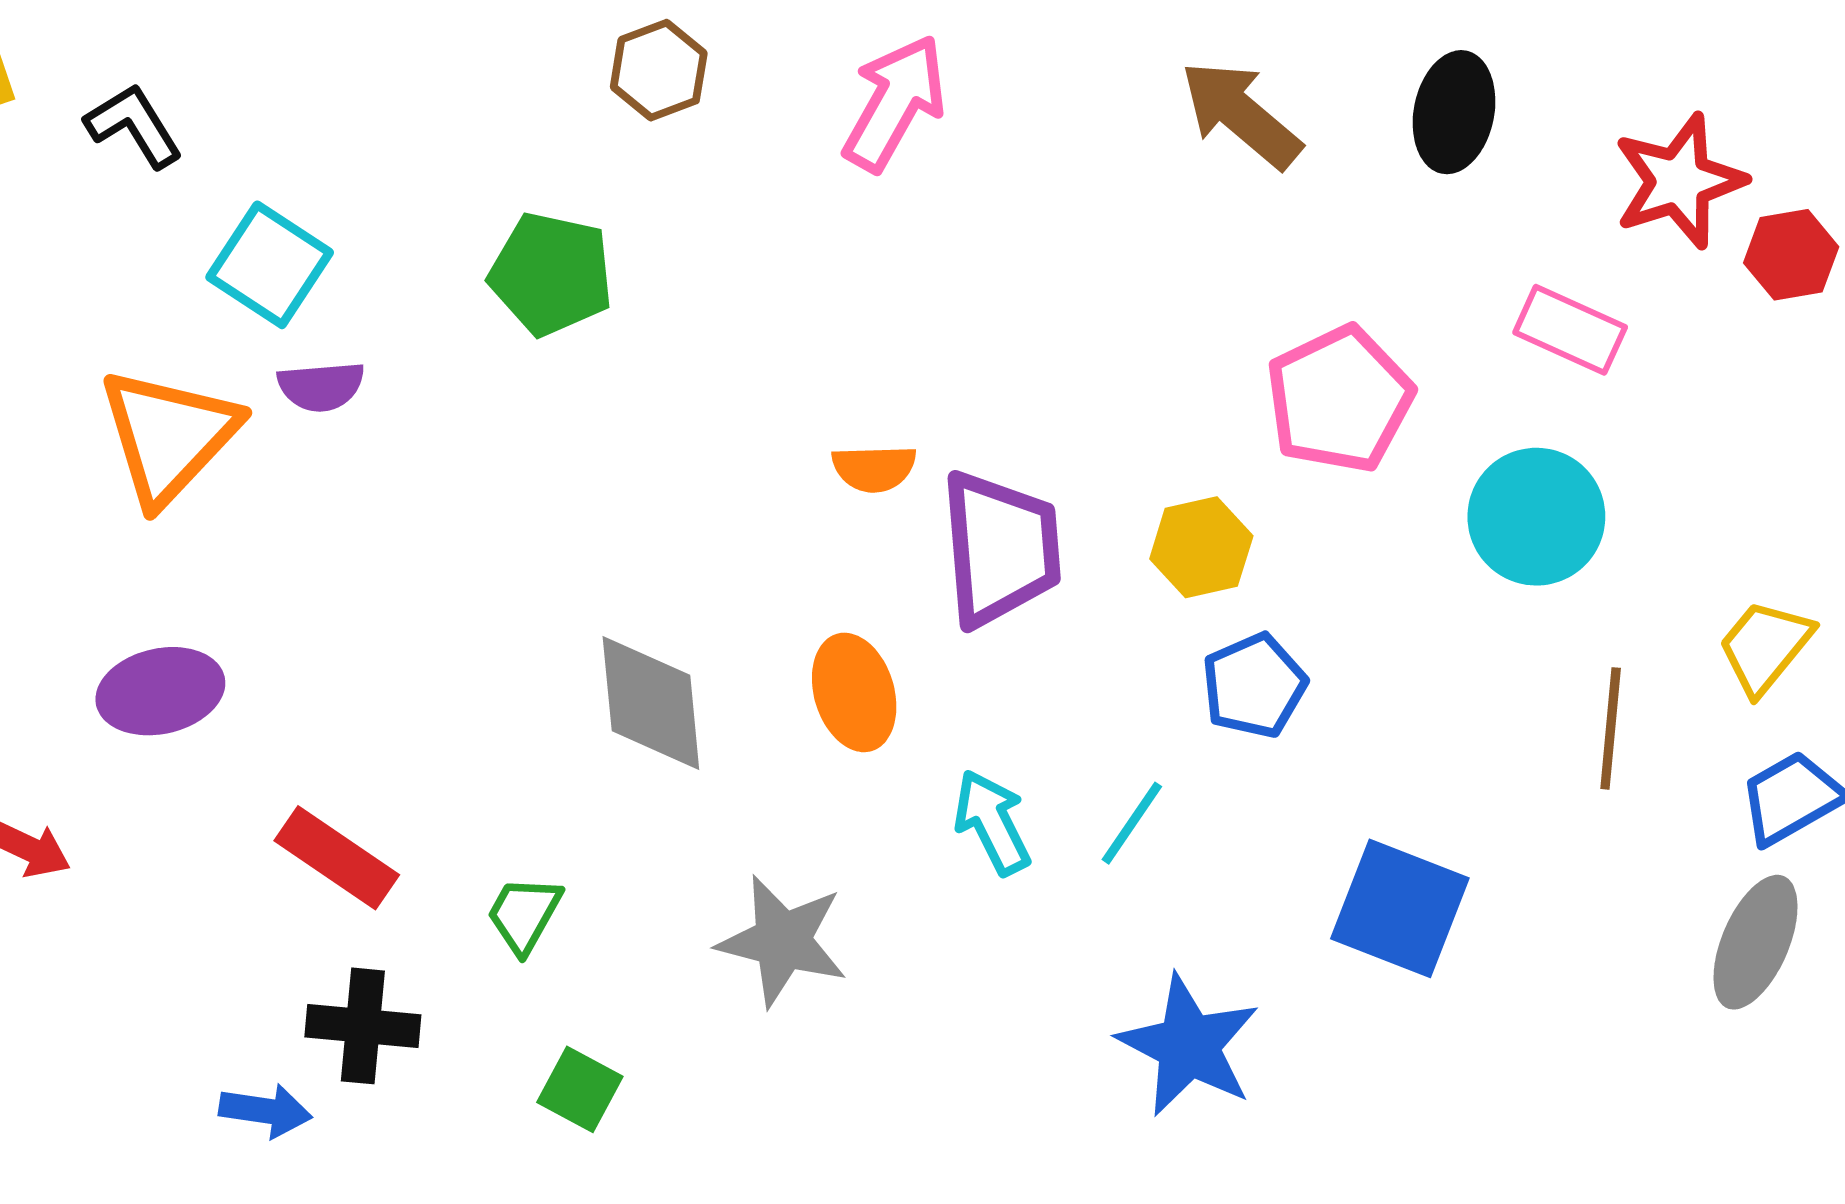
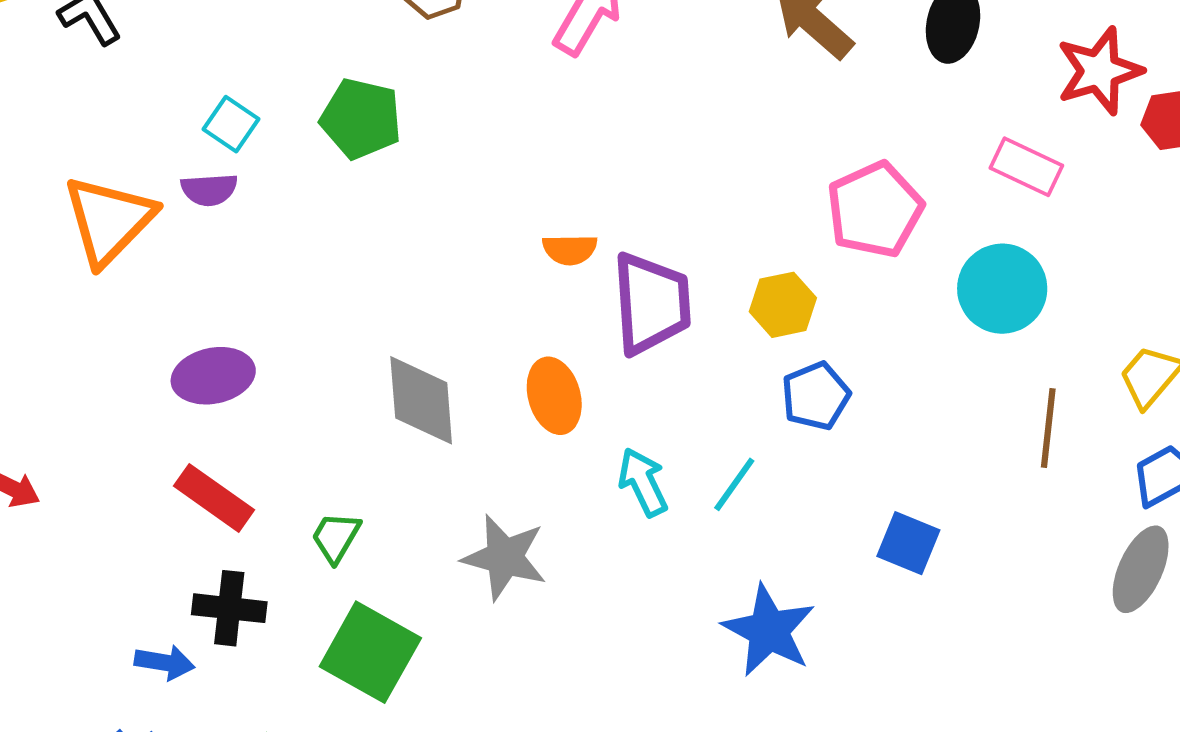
cyan square: (270, 265) -> (231, 124), moved, size x0.7
purple ellipse: (160, 691) -> (213, 376), moved
blue square: (1400, 908) -> (908, 543), size x0.7
green square: (580, 1089) -> (370, 652), size x1.8

